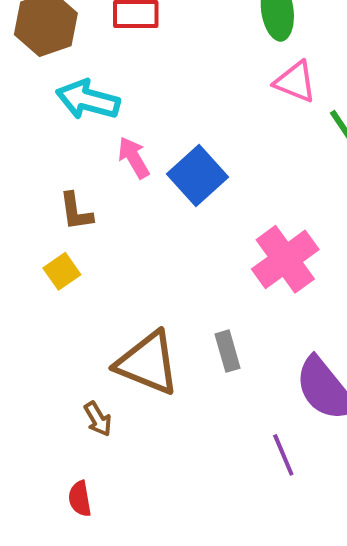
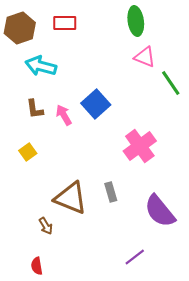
pink arrow: (134, 158) -> (64, 115), moved
brown L-shape: (76, 211) -> (35, 109), moved
purple line: (283, 455) -> (135, 257), moved, turned 75

